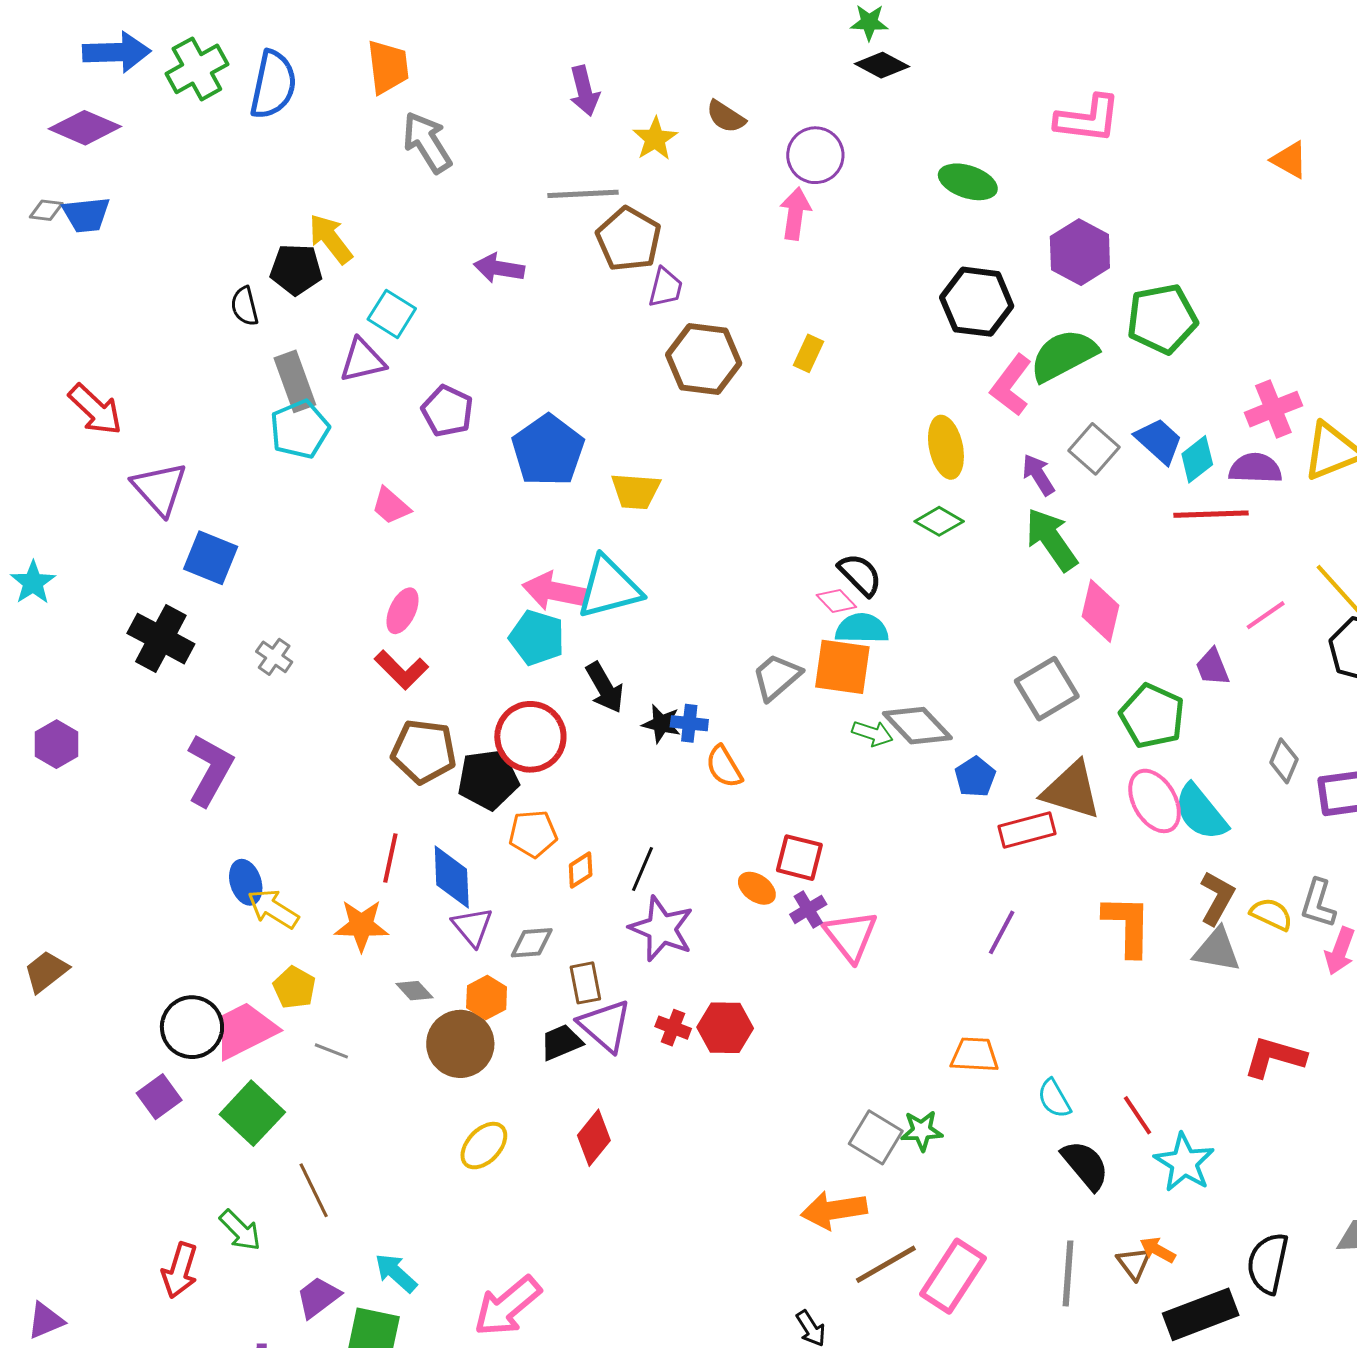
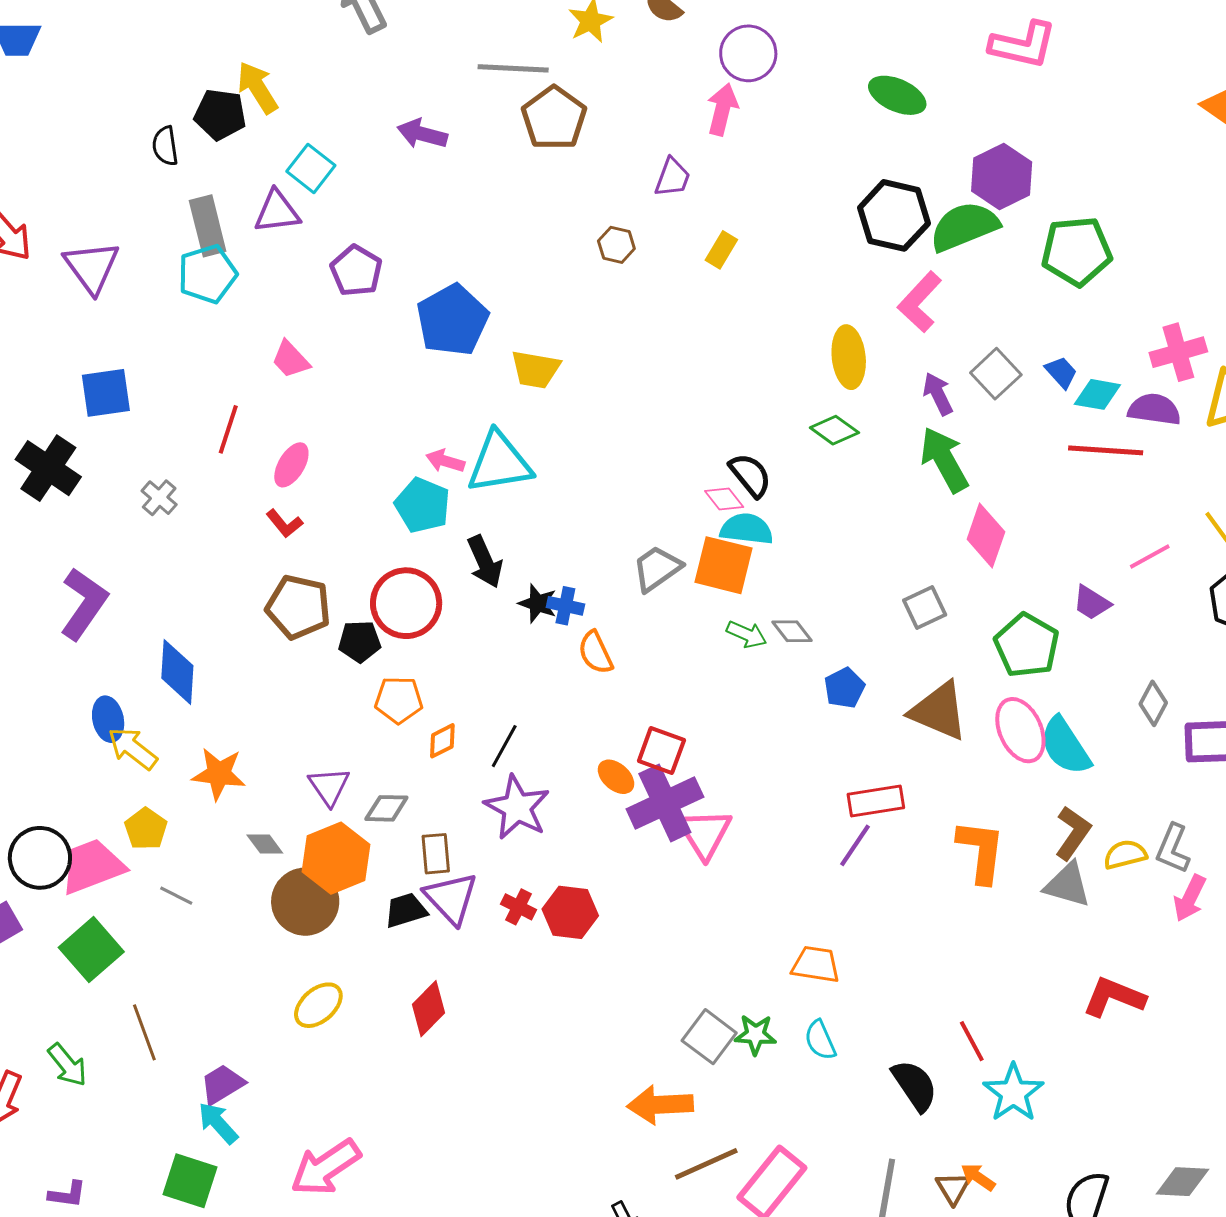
purple trapezoid: (665, 288) -> (672, 177), moved
green semicircle: (1064, 355) -> (964, 226), moved
brown hexagon: (704, 359) -> (616, 245), size x0.5
blue trapezoid: (1159, 441) -> (1061, 372), size x0.7
cyan diamond: (1197, 459) -> (1097, 394), turned 42
purple triangle: (160, 489) -> (92, 267), moved
blue square: (211, 558) -> (106, 393), turned -36
pink arrow: (555, 591) -> (445, 461), size x0.6
purple trapezoid: (1212, 667) -> (1092, 603), turned -42
red L-shape: (401, 670) -> (284, 524), size x0.7
gray square: (1047, 689) -> (925, 607), size x0.7
gray diamond: (917, 726) -> (792, 631), size x0.6
black pentagon: (488, 779) -> (360, 641), size x0.7
red rectangle: (1027, 830) -> (876, 801), moved
red line: (390, 858) -> (228, 429), moved
blue diamond: (452, 877) -> (177, 672), moved
purple cross: (808, 909) -> (665, 803), size x2.0
yellow semicircle: (1271, 914) -> (1125, 855), turned -45
orange hexagon: (487, 997) -> (336, 858), size x1.6
cyan semicircle: (1054, 1099) -> (820, 1040), moved
purple trapezoid: (318, 1297) -> (222, 1084), moved

